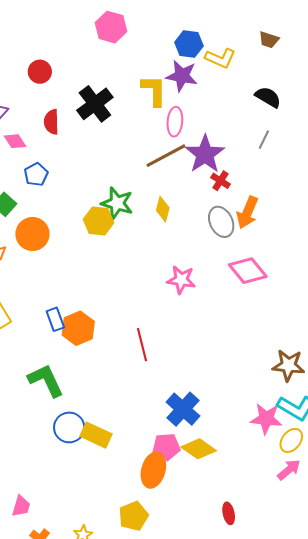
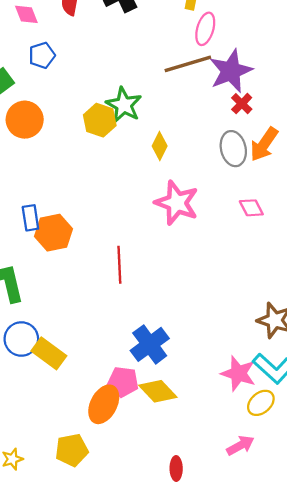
yellow diamond: (163, 209) -> (160, 146), moved
pink diamond: (248, 271) -> (251, 208), size x0.6
pink star: (181, 280) -> (177, 203), size x1.4
pink arrow: (289, 470) -> (240, 445), moved

